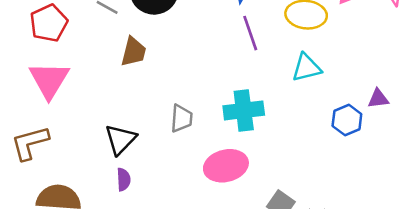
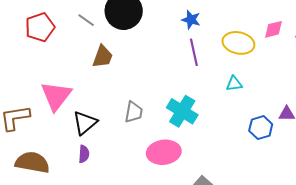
cyan triangle: (306, 68) -> (234, 84), size x0.7
pink triangle: (49, 80) -> (56, 96), moved
cyan cross: (244, 110) -> (182, 111), turned 32

